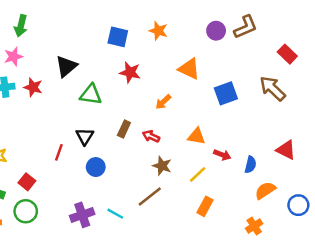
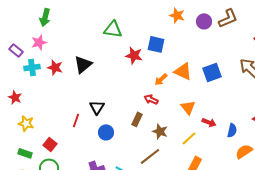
orange star: (158, 31) -> (177, 15), moved
blue square: (118, 37) -> (156, 44), moved
black triangle: (66, 66) -> (83, 64), moved
orange triangle: (189, 69) -> (183, 71), moved
green triangle: (91, 95) -> (113, 29), moved
brown rectangle: (124, 129) -> (137, 119), moved
red arrow: (151, 136) -> (151, 99), moved
orange triangle: (196, 136) -> (188, 107), turned 42

